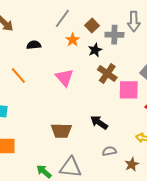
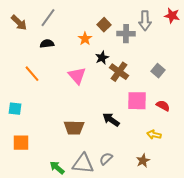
gray line: (62, 18) -> (48, 18), moved
black star: (95, 50) -> (102, 58), moved
pink square: (129, 90) -> (137, 101), moved
gray semicircle: (109, 151) -> (106, 159), moved, turned -32

